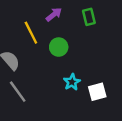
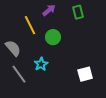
cyan star: (72, 82) -> (41, 64), moved

